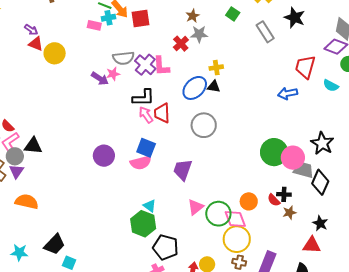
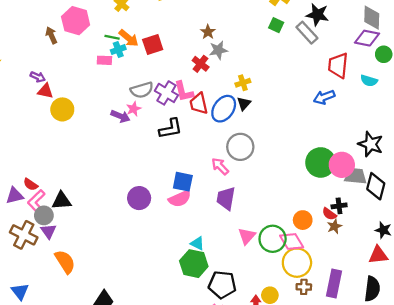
green square: (233, 14) -> (276, 25), moved
gray rectangle: (265, 32) -> (307, 33), moved
yellow circle: (55, 53) -> (62, 109), moved
black triangle: (214, 86) -> (244, 104), turned -48
red trapezoid: (162, 113) -> (199, 104), moved
pink arrow: (146, 115) -> (220, 166), moved
orange semicircle: (27, 202) -> (65, 262), turned 55
brown star: (289, 213) -> (334, 226), moved

